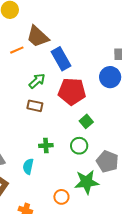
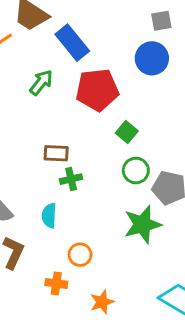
brown rectangle: (35, 106) -> (56, 153), moved
green circle: (79, 146) -> (136, 170), moved
orange circle: (61, 197) -> (80, 255), moved

